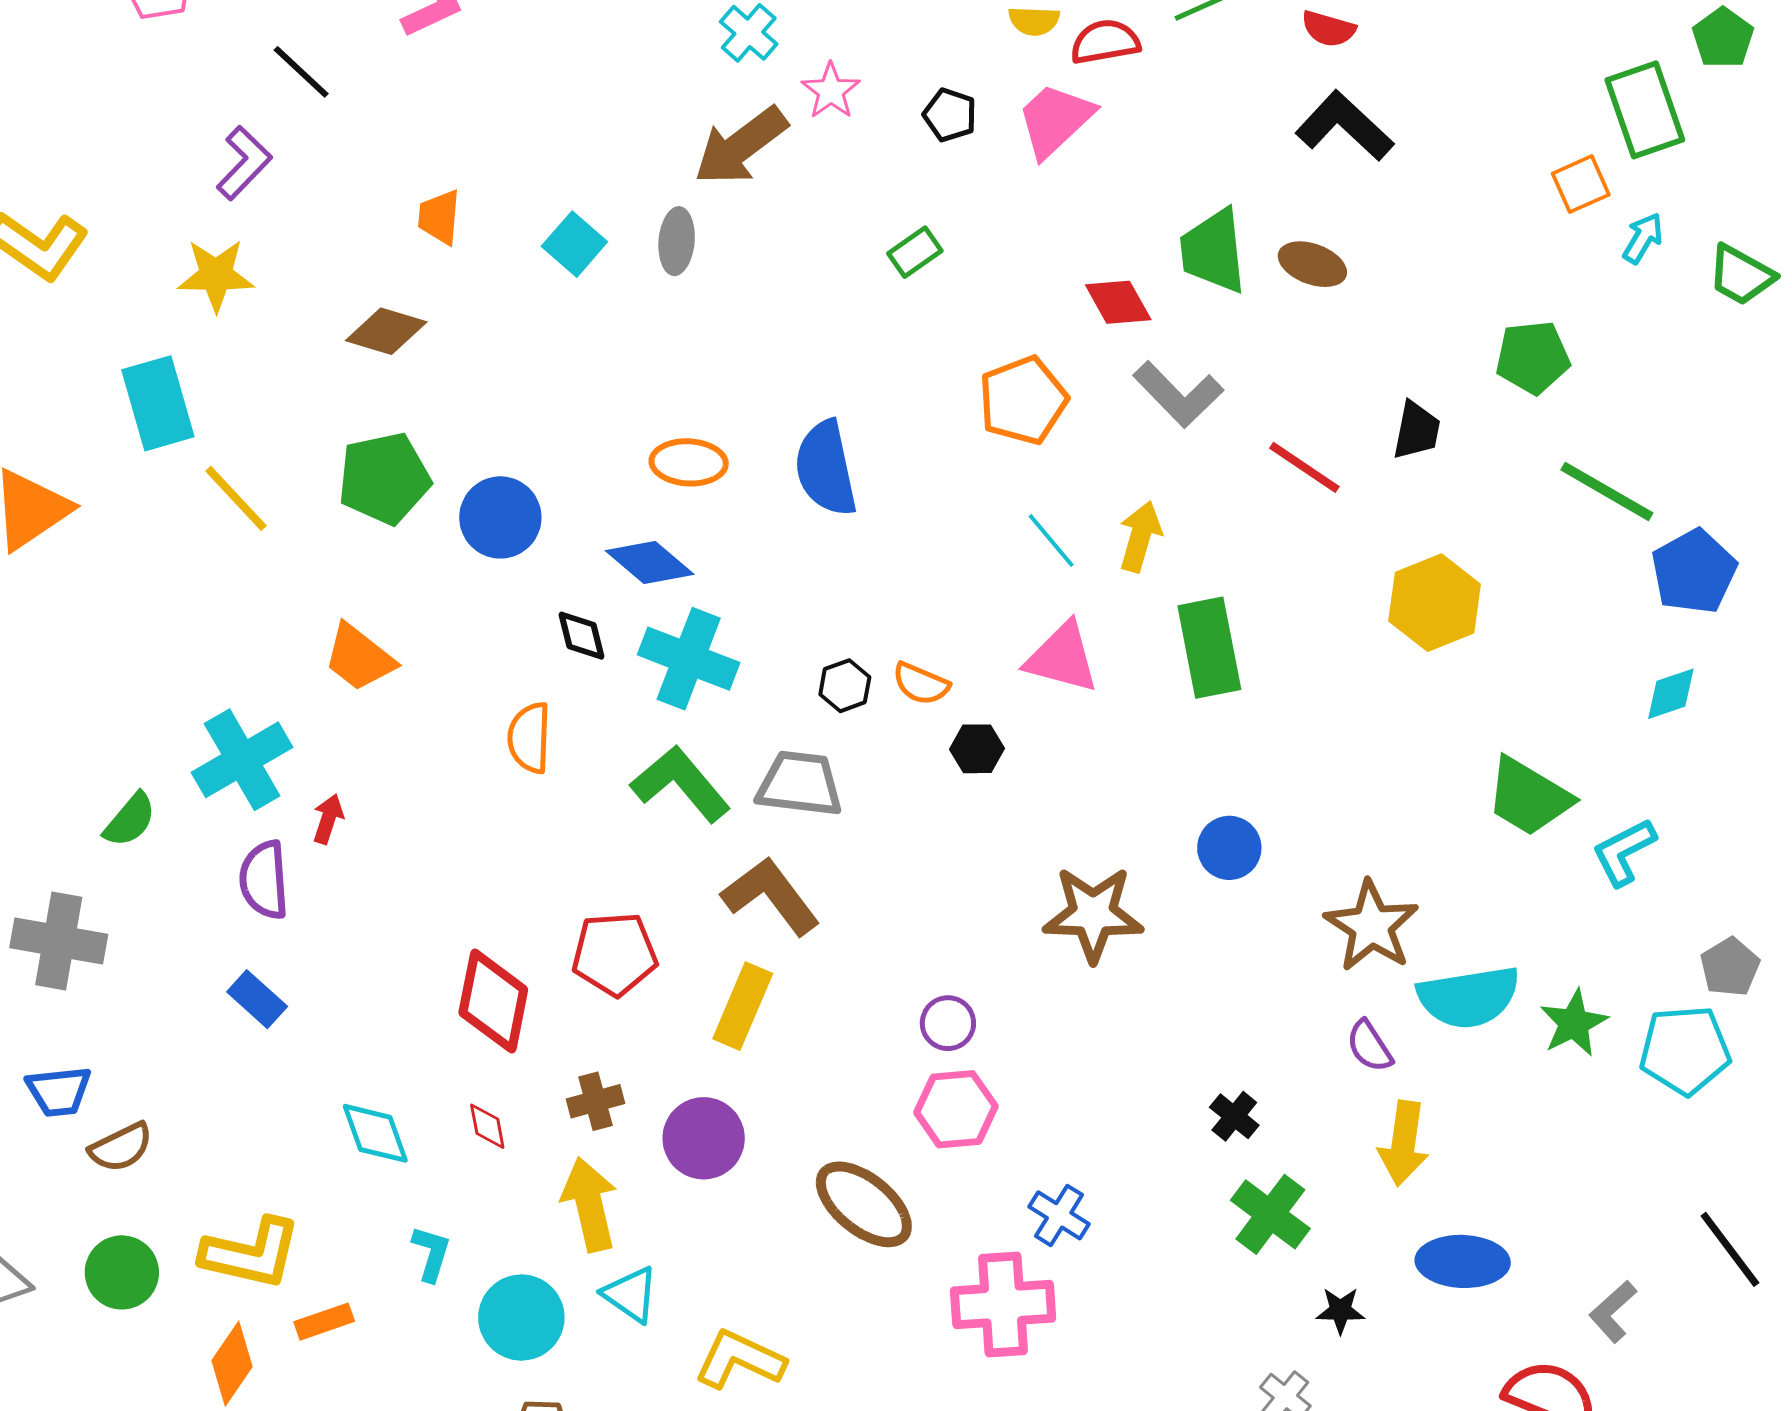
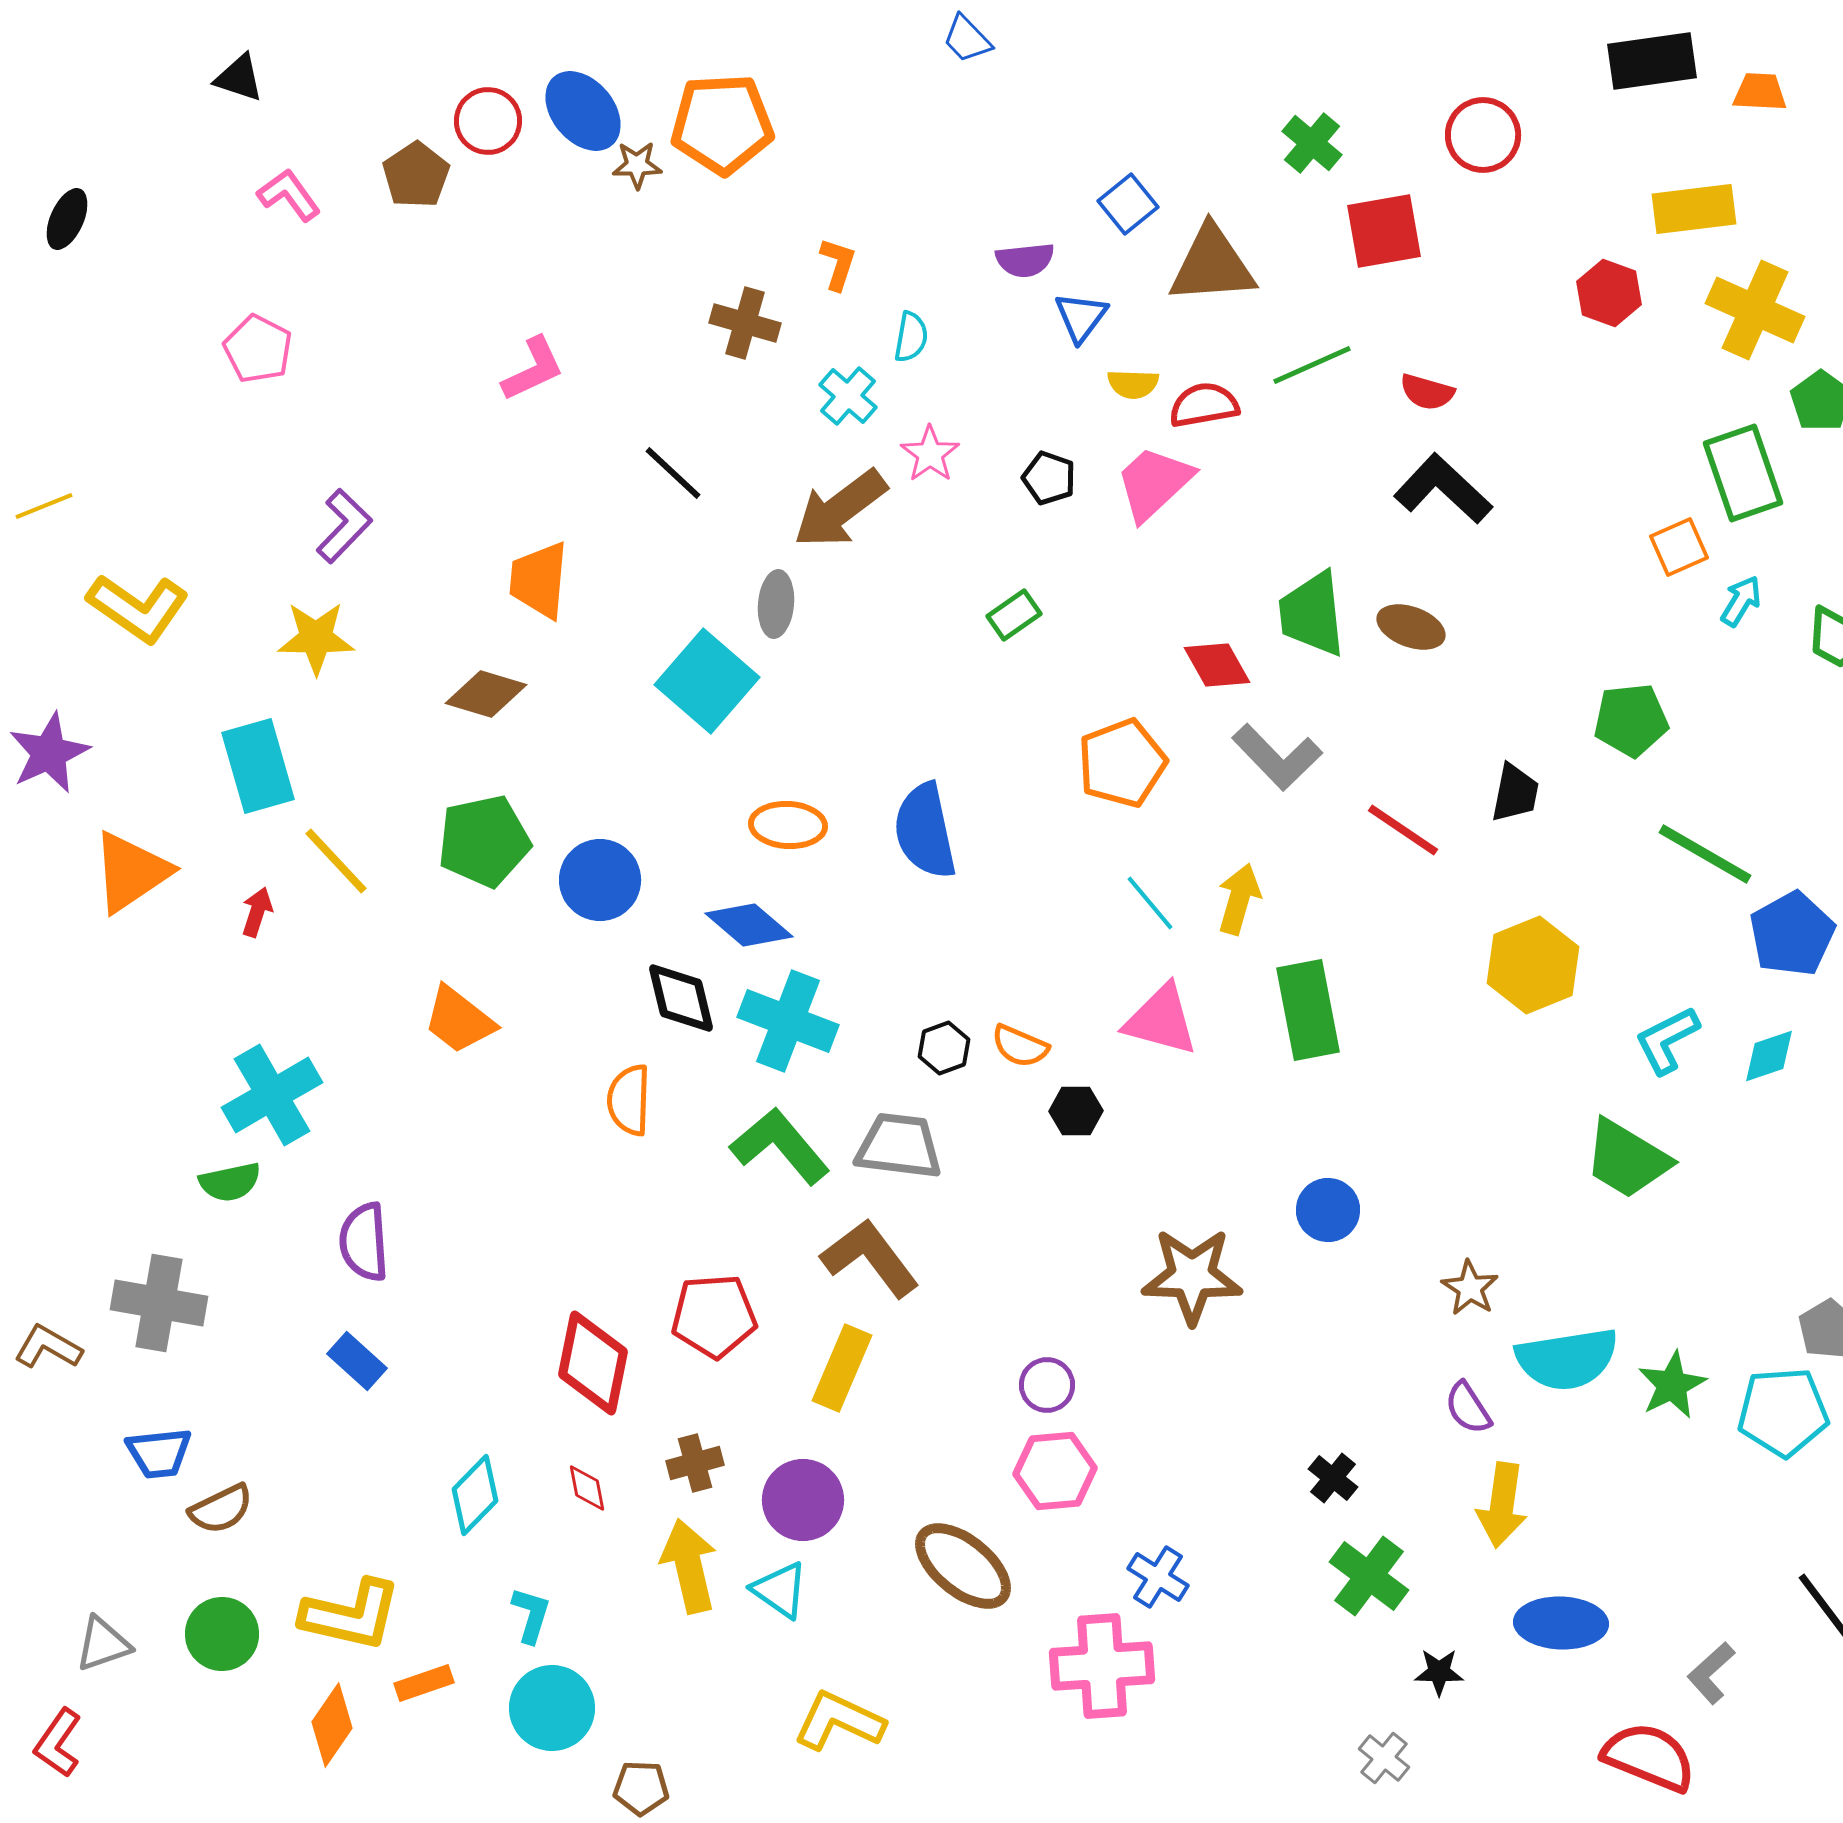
black line: (301, 72) -> (673, 473), moved
orange trapezoid: (439, 217) -> (539, 580), size x1.4
cyan square: (574, 244) -> (707, 681), moved, size x1.6
black diamond: (581, 636) -> (681, 998), size x1.4
cyan cross: (242, 760) -> (272, 1095), moved
red arrow: (328, 819) -> (257, 912), moved
green semicircle: (130, 820) -> (230, 1182), turned 38
cyan L-shape: (1624, 852) -> (1667, 1040), moved
brown star: (1371, 926) -> (1470, 1288), size x0.6
cyan diamond: (375, 1133) -> (475, 1495), turned 64
cyan triangle: (631, 1294) -> (780, 1590), moved
cyan circle: (521, 1318) -> (552, 1708), moved

